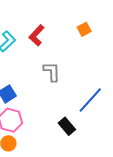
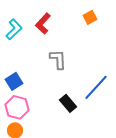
black rectangle: (67, 126) -> (68, 103), moved

